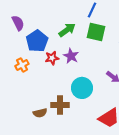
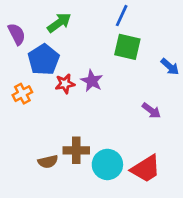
green arrow: (67, 30) -> (59, 23), moved
cyan circle: (82, 88) -> (107, 164), moved

